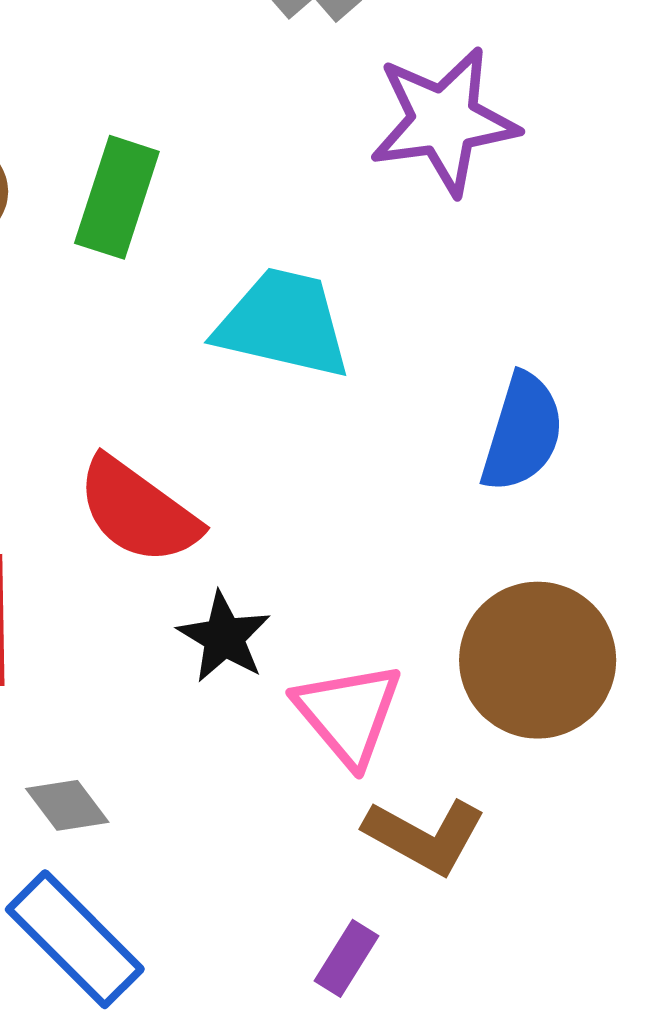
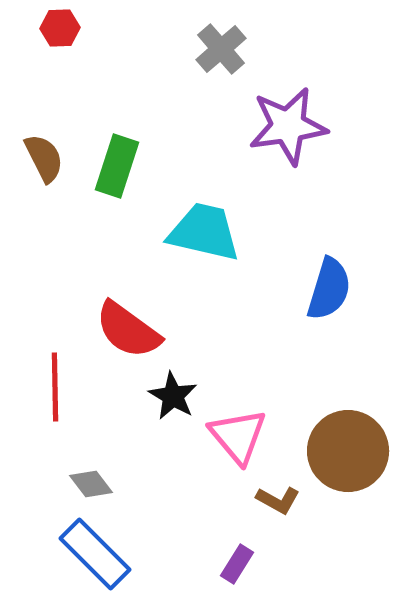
brown circle: (538, 660) -> (348, 451), moved
brown L-shape: (425, 836) -> (278, 500), size x0.7

